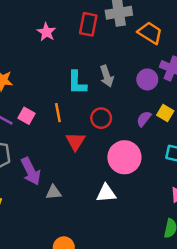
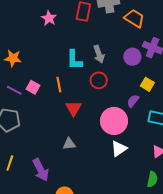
red circle: (101, 118) -> (99, 80), moved
purple semicircle: (144, 119) -> (133, 101), moved
purple arrow: (31, 171) -> (41, 170), moved
gray triangle: (54, 192) -> (69, 144), moved
white triangle: (106, 193) -> (119, 149), moved, turned -30

